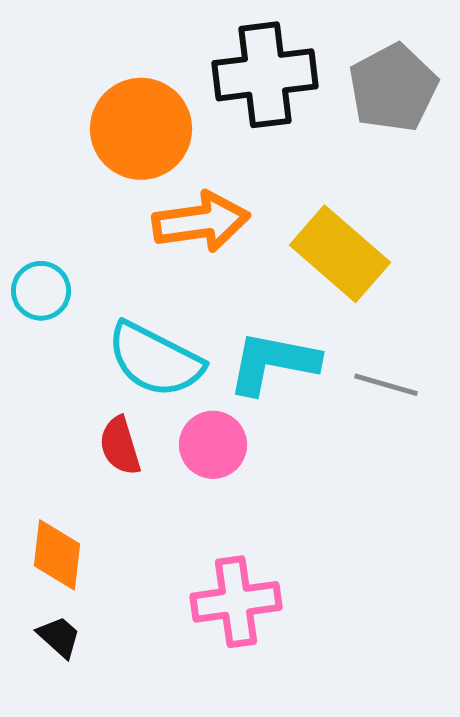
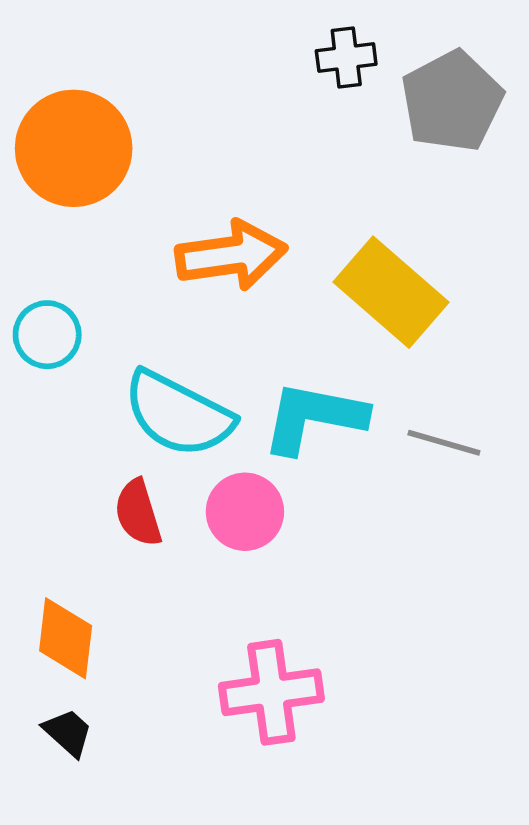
black cross: (265, 75) -> (346, 57), moved, size x0.5
orange circle: (141, 129) -> (74, 148), moved

